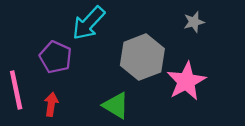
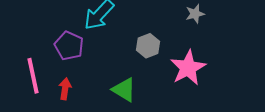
gray hexagon: (142, 57) -> (148, 46), size x0.6

